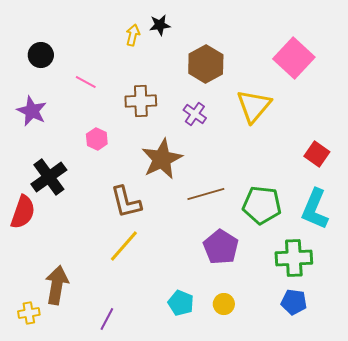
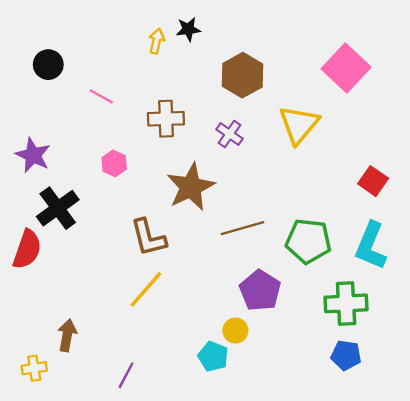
purple star: (32, 111) -> (33, 155), moved
brown arrow: (57, 285) -> (67, 335), size x0.7
yellow circle: (224, 304) -> (235, 331), moved

